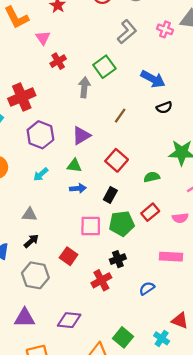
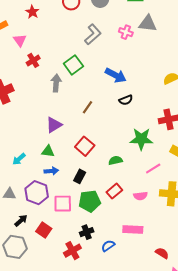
purple hexagon: (40, 135) -> (37, 193), moved
black arrow: (31, 241) -> (21, 221), moved
blue semicircle: (147, 288) -> (108, 246), moved

